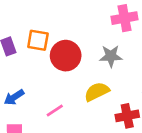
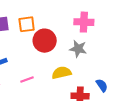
pink cross: (124, 18) -> (84, 22), moved
orange square: (38, 40) -> (27, 24), turned -30

